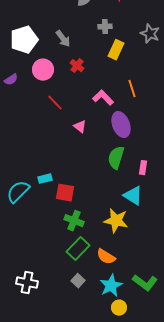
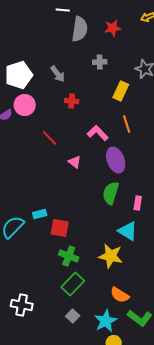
yellow rectangle: (116, 50) -> (121, 91), moved
red cross: (77, 66) -> (72, 101), turned -32
pink circle: (43, 70) -> (25, 105), moved
orange semicircle: (106, 257) -> (120, 295), moved
white cross: (27, 283) -> (22, 305), moved

